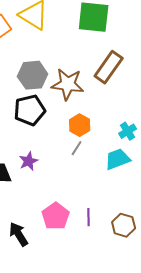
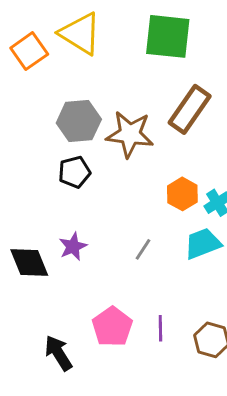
black pentagon: (30, 110) -> (74, 172), size x0.7
orange hexagon: (80, 125) -> (182, 194), moved
gray line: (77, 148) -> (143, 249), moved

